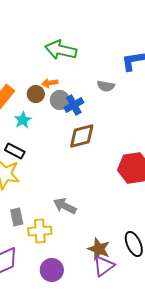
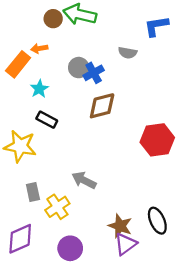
orange arrow: (50, 83) -> (39, 48), moved
brown circle: (36, 94) -> (53, 19), moved
black rectangle: (15, 151) -> (47, 120), moved
yellow cross: (40, 231) -> (57, 207), turned -30

